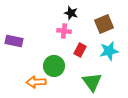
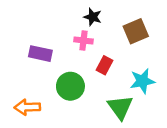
purple rectangle: (14, 41) -> (40, 54), moved
cyan star: (109, 51) -> (142, 81), moved
orange arrow: (36, 82) -> (27, 107), moved

